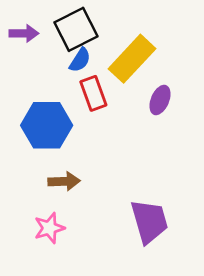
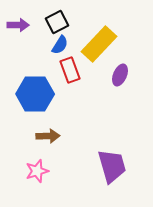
black square: (76, 29) -> (57, 22), size x0.7

